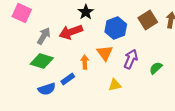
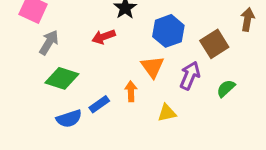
brown square: (148, 20) -> (214, 44), moved
red arrow: (71, 32) -> (104, 37), size x0.7
gray arrow: (44, 36) -> (49, 42), moved
orange arrow: (85, 62) -> (131, 91), moved

